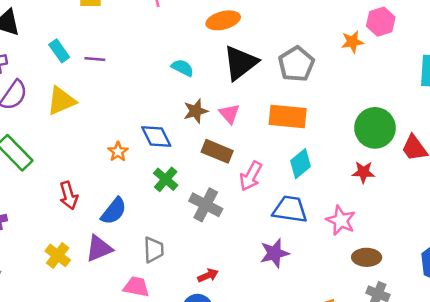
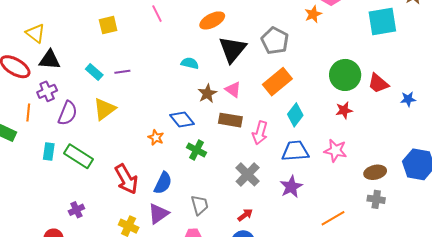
orange rectangle: (288, 116) -> (277, 82), turned -32
red arrow: (69, 195) -> (126, 179), size x1.4
gray cross: (206, 205) -> (248, 174), moved, turned 30
brown ellipse: (367, 257) -> (375, 172), moved

